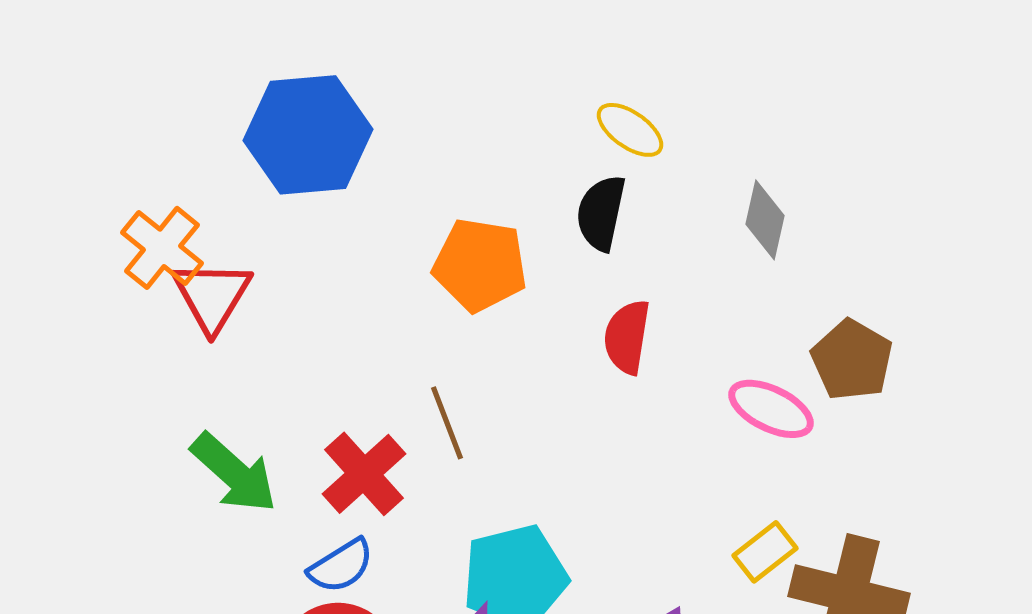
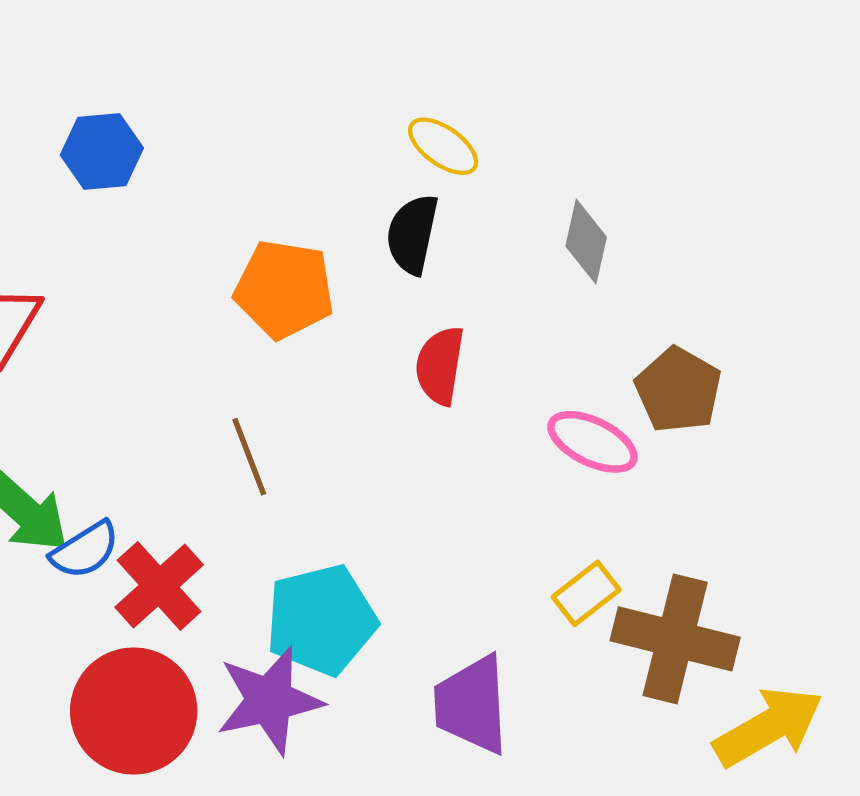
blue hexagon: (308, 135) -> (102, 152), size x0.6
red cross: (364, 474) -> (159, 586), moved
blue semicircle: (341, 566) -> (85, 550), moved

